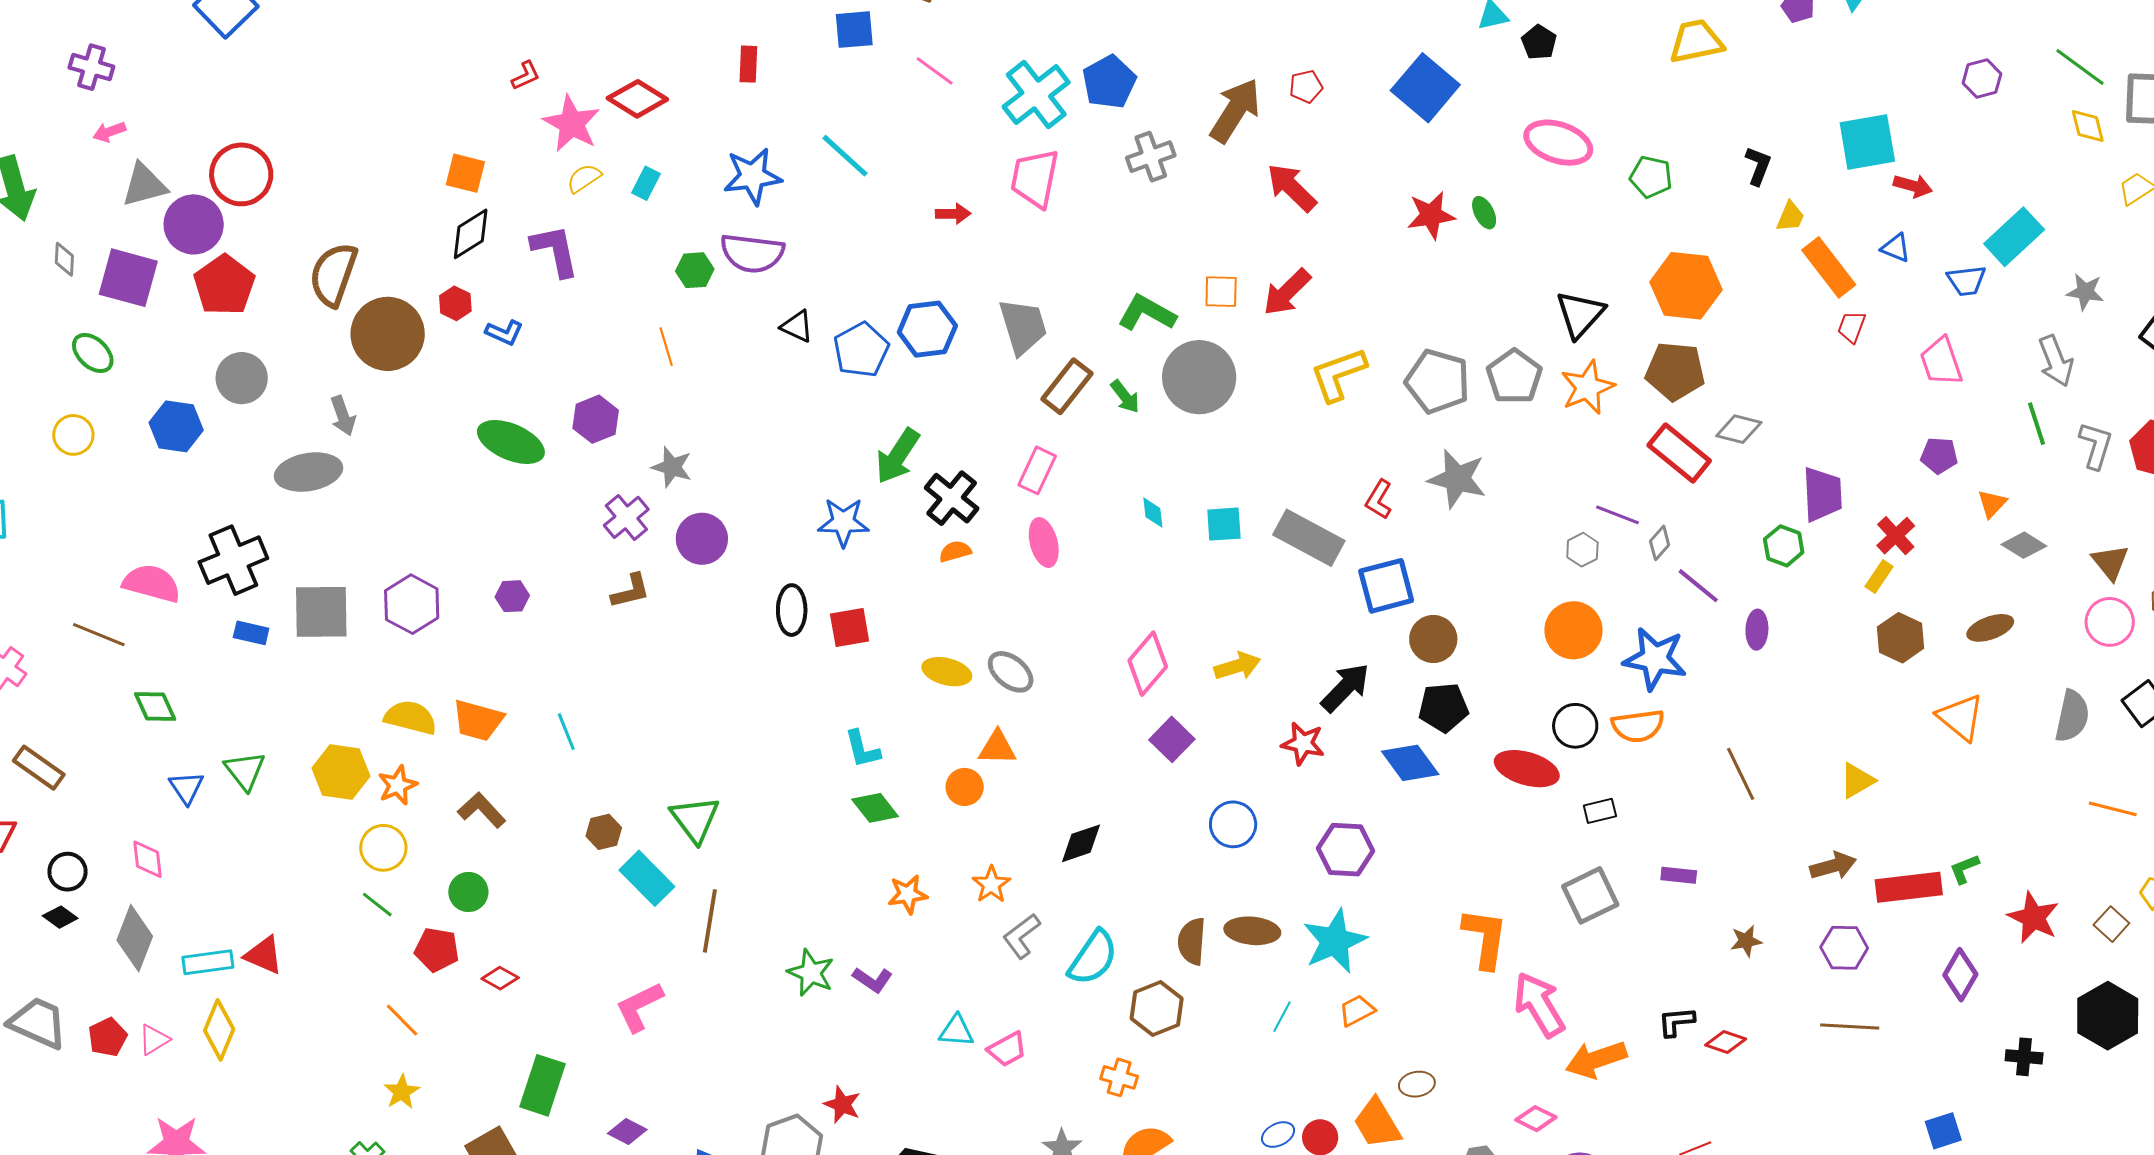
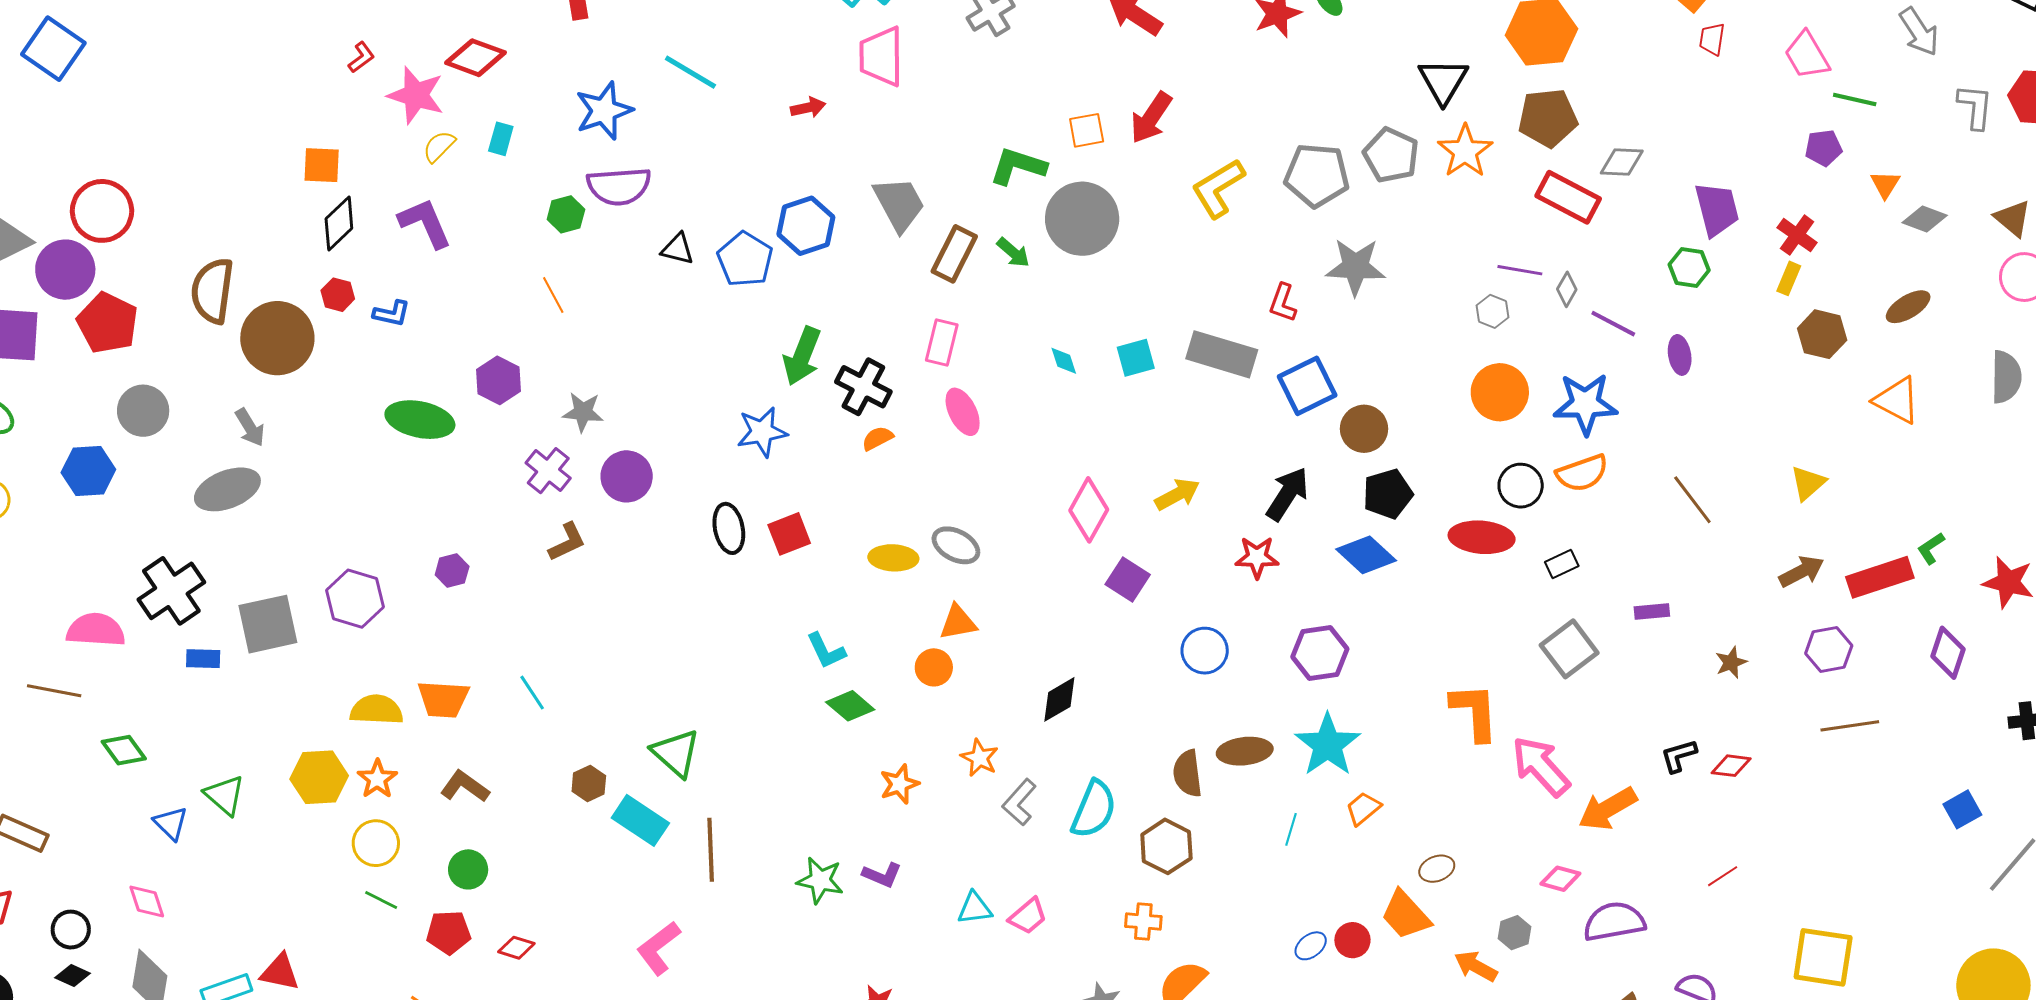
green line: (2036, 424) -> (1855, 99), moved, turned -48

